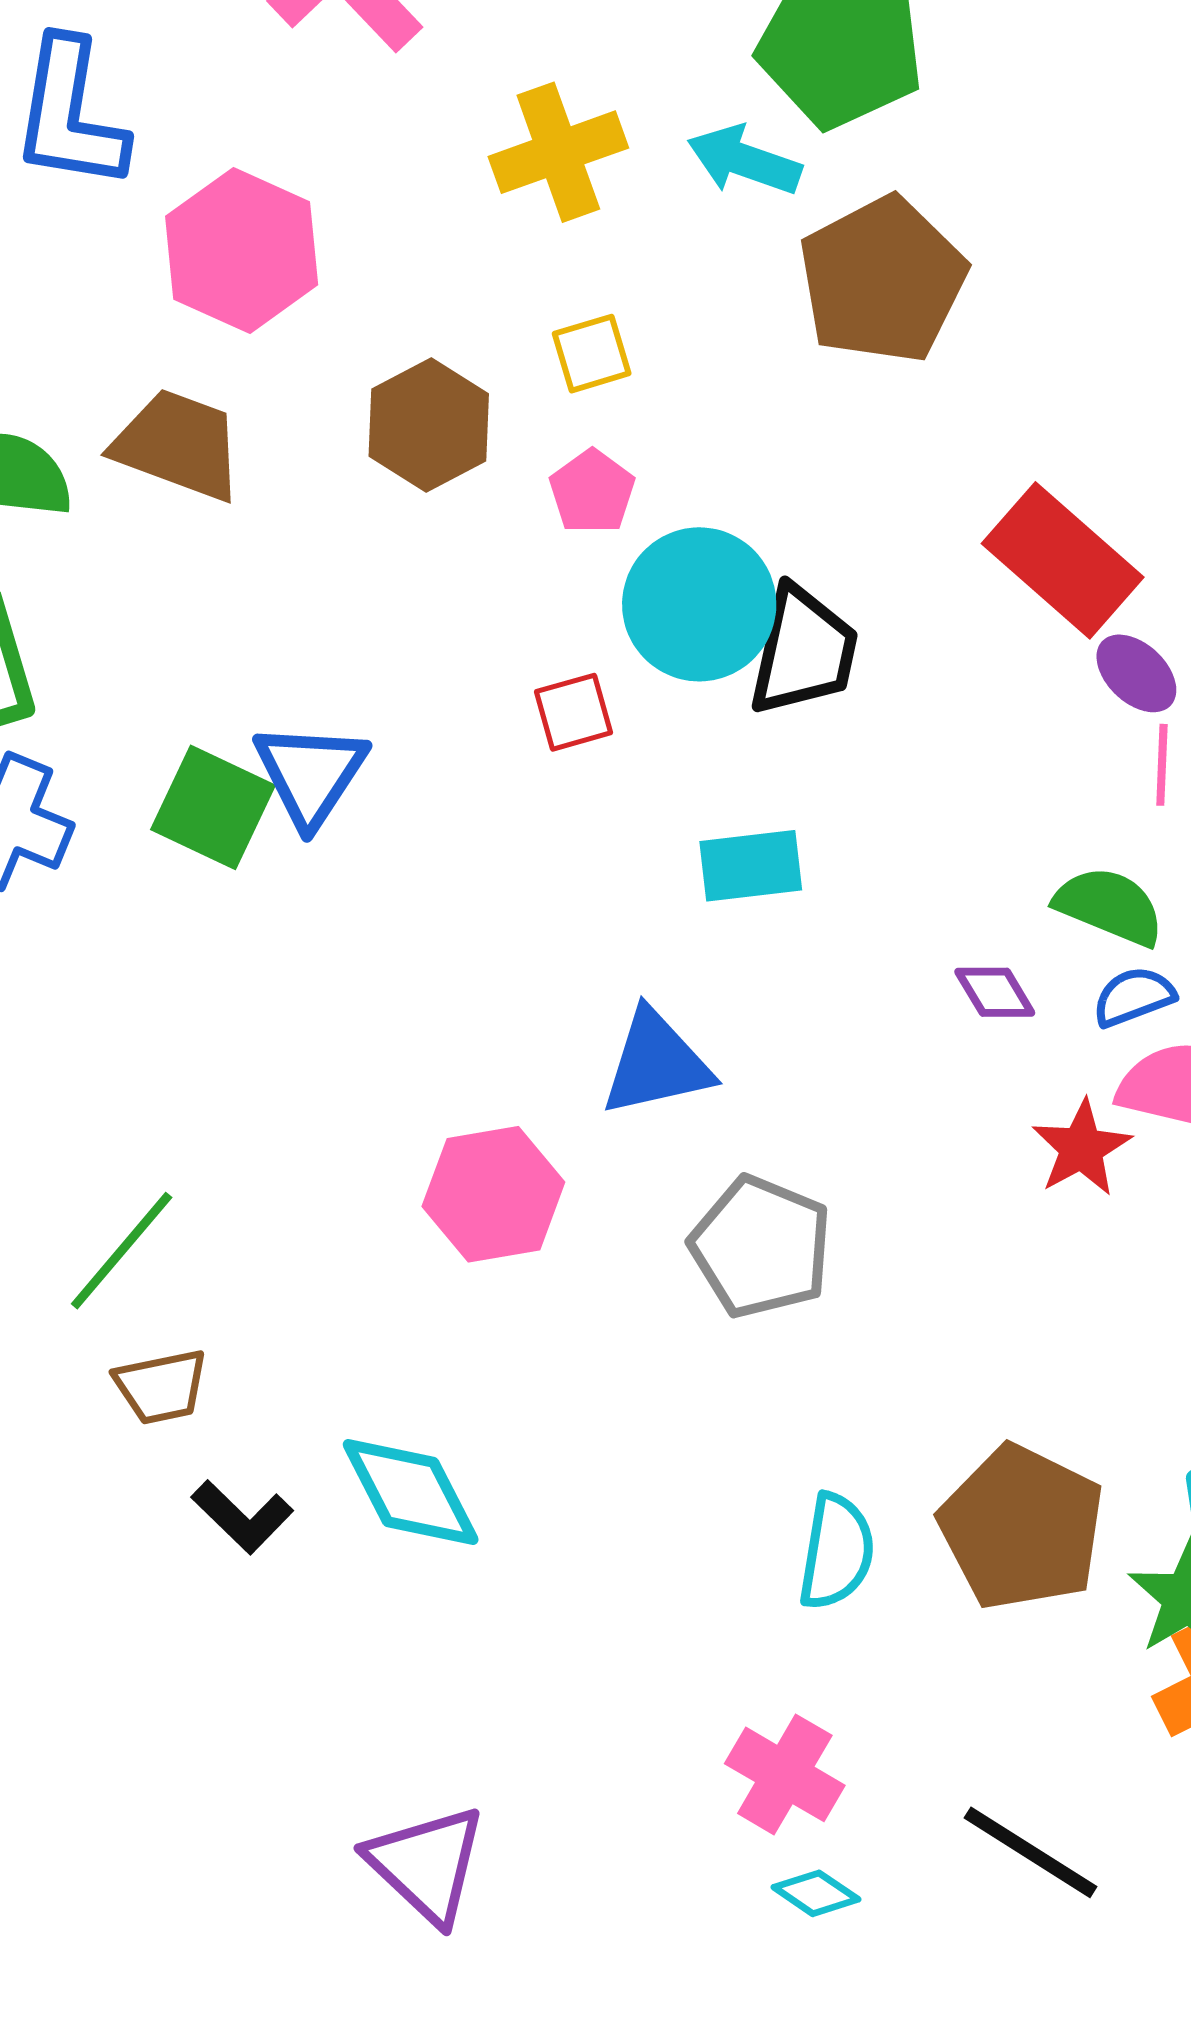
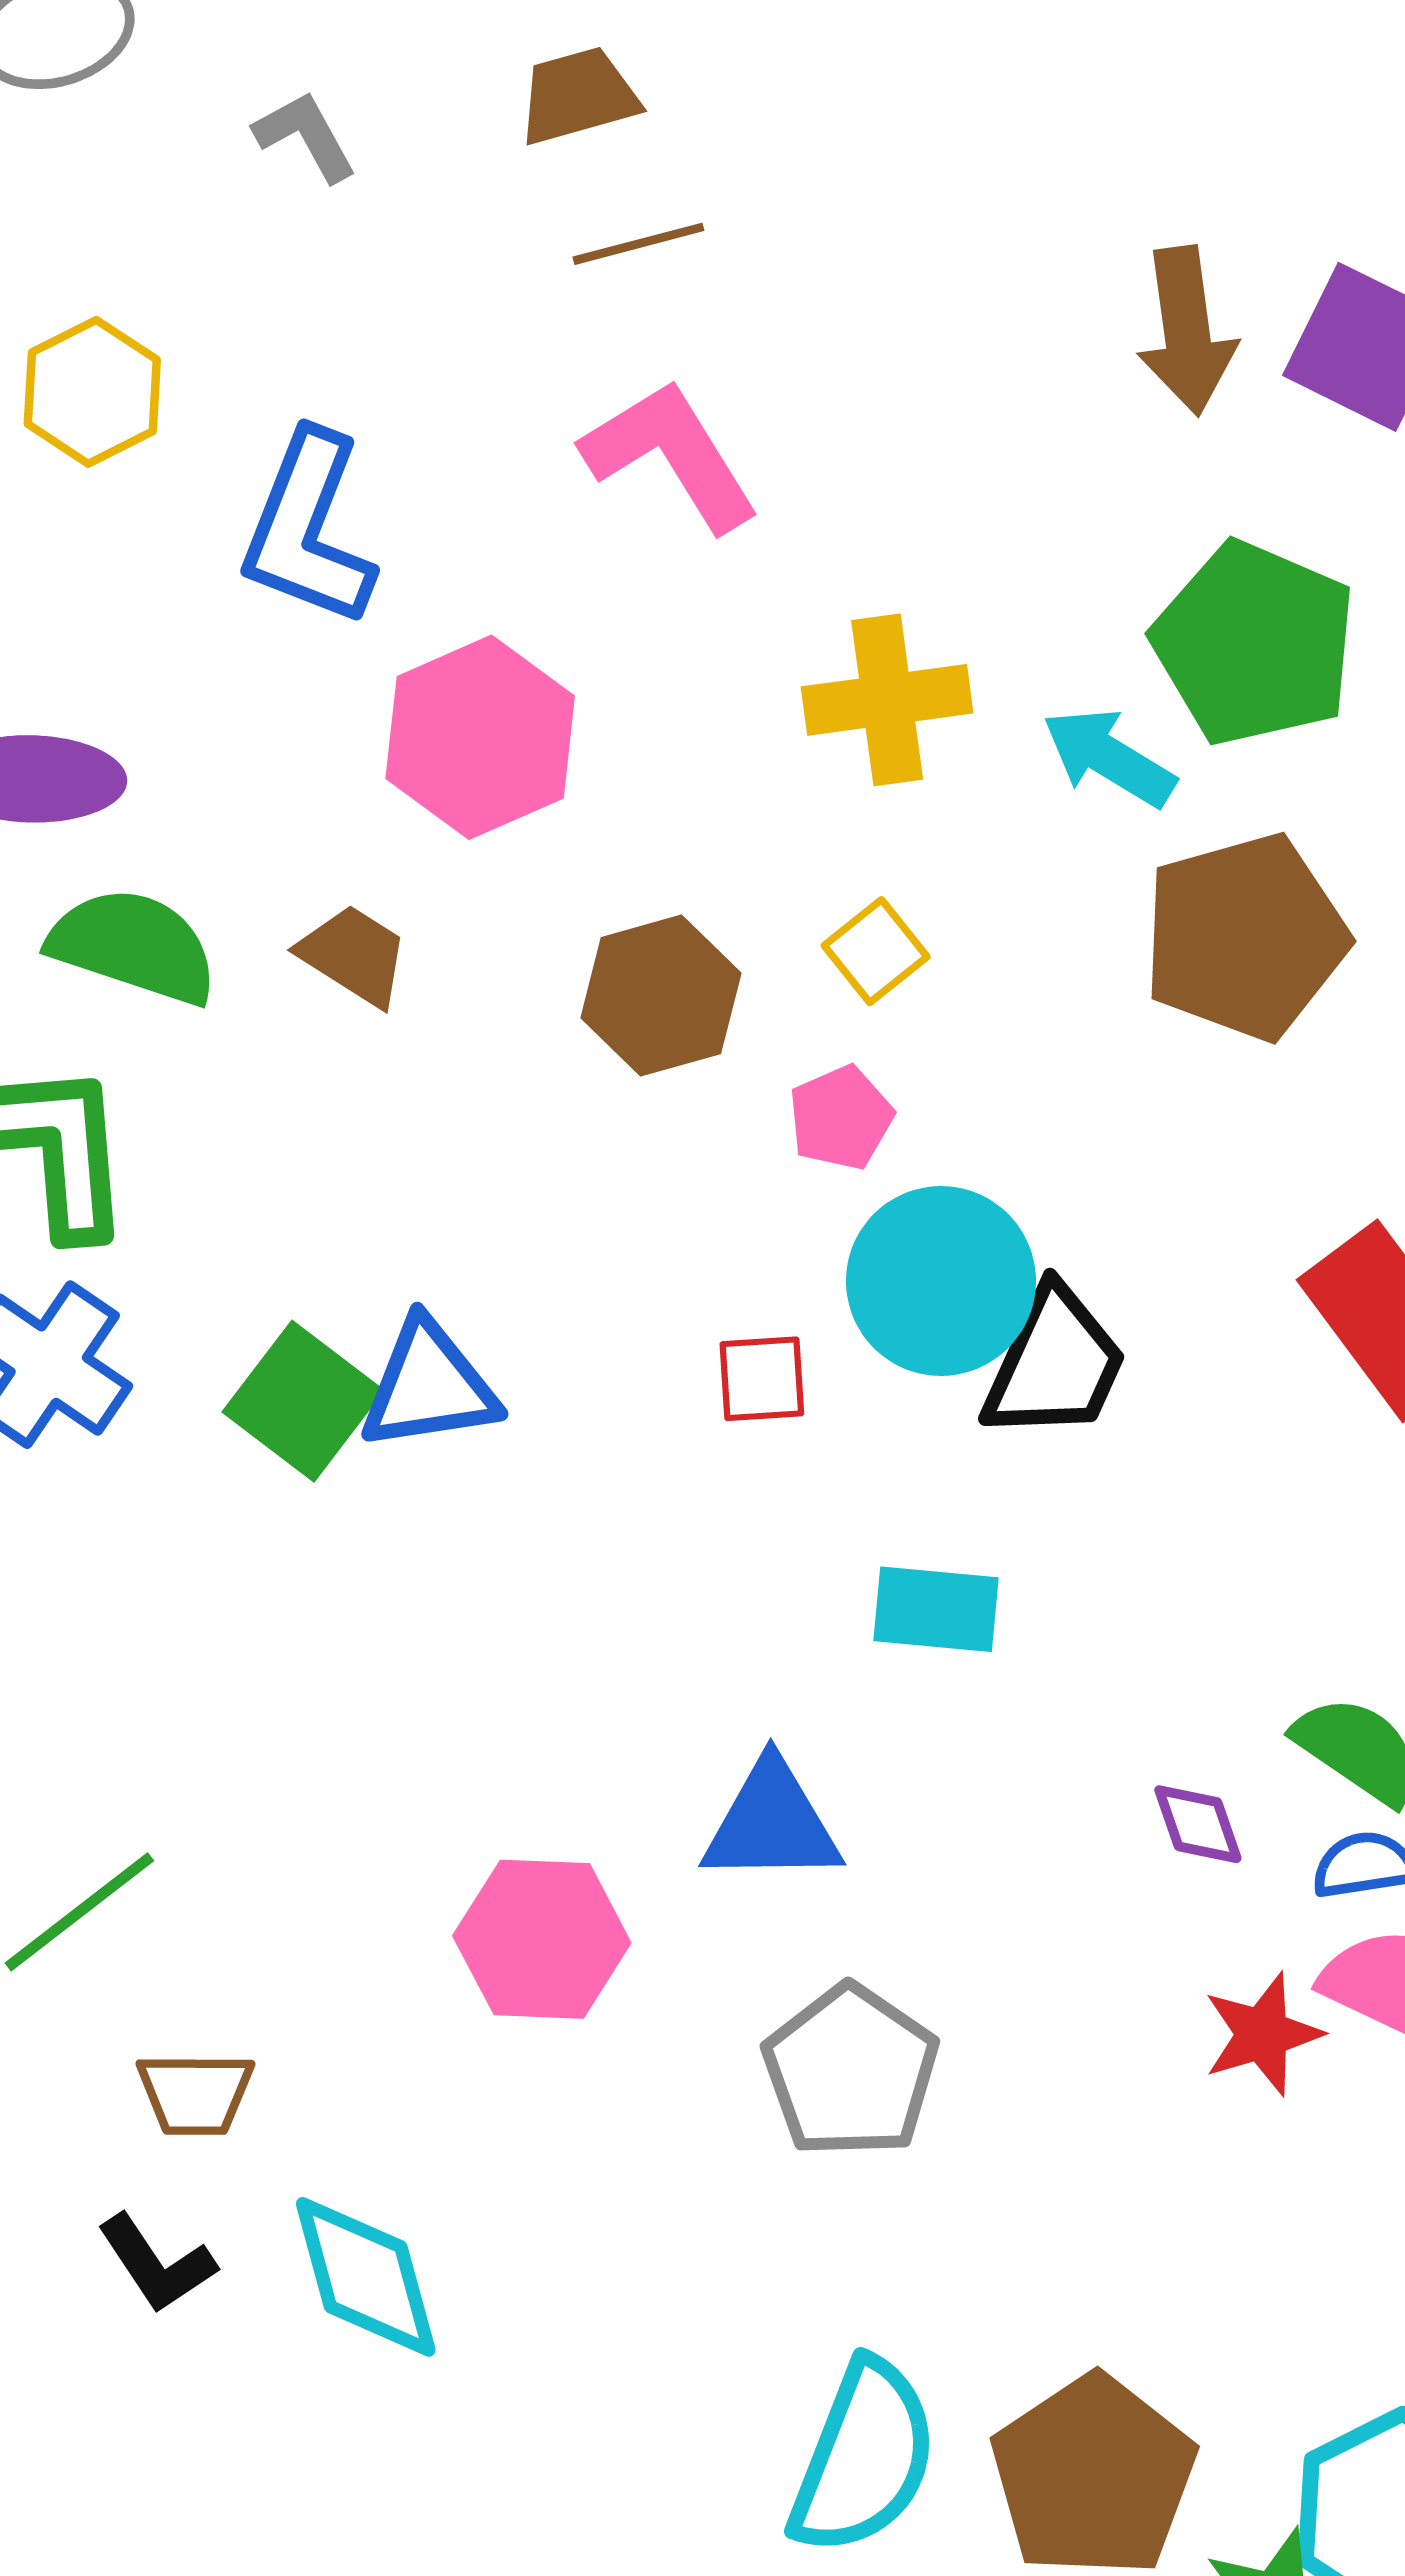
yellow square: (592, 354) -> (876, 951), turned -34
brown trapezoid: (178, 445) -> (354, 955), size x0.7
blue triangle: (310, 774) -> (429, 1386), turned 36
brown trapezoid: (161, 1387) -> (195, 2094), moved
cyan semicircle: (836, 1552) -> (864, 2458), size x1.4

